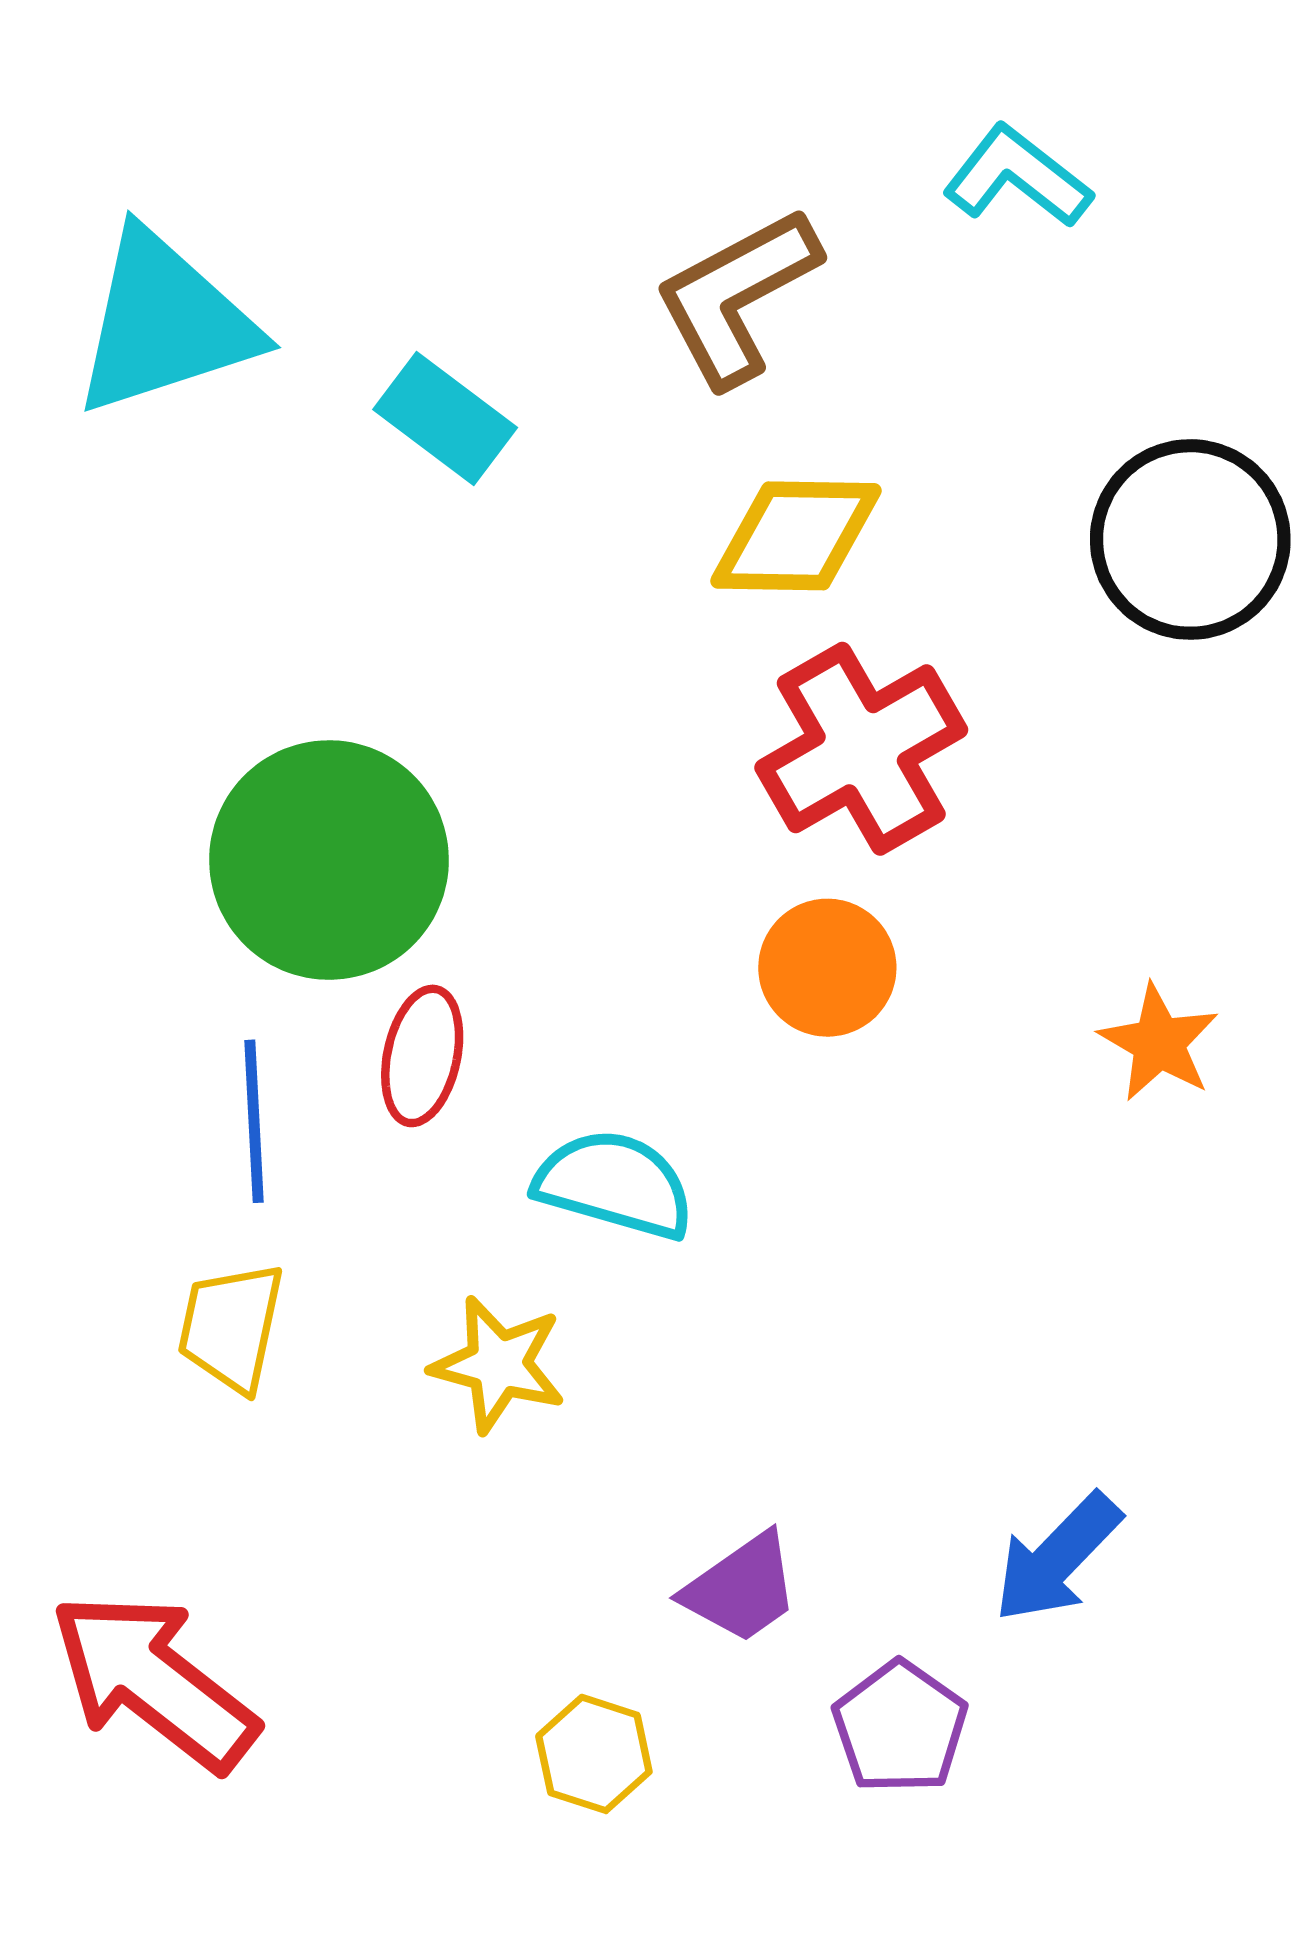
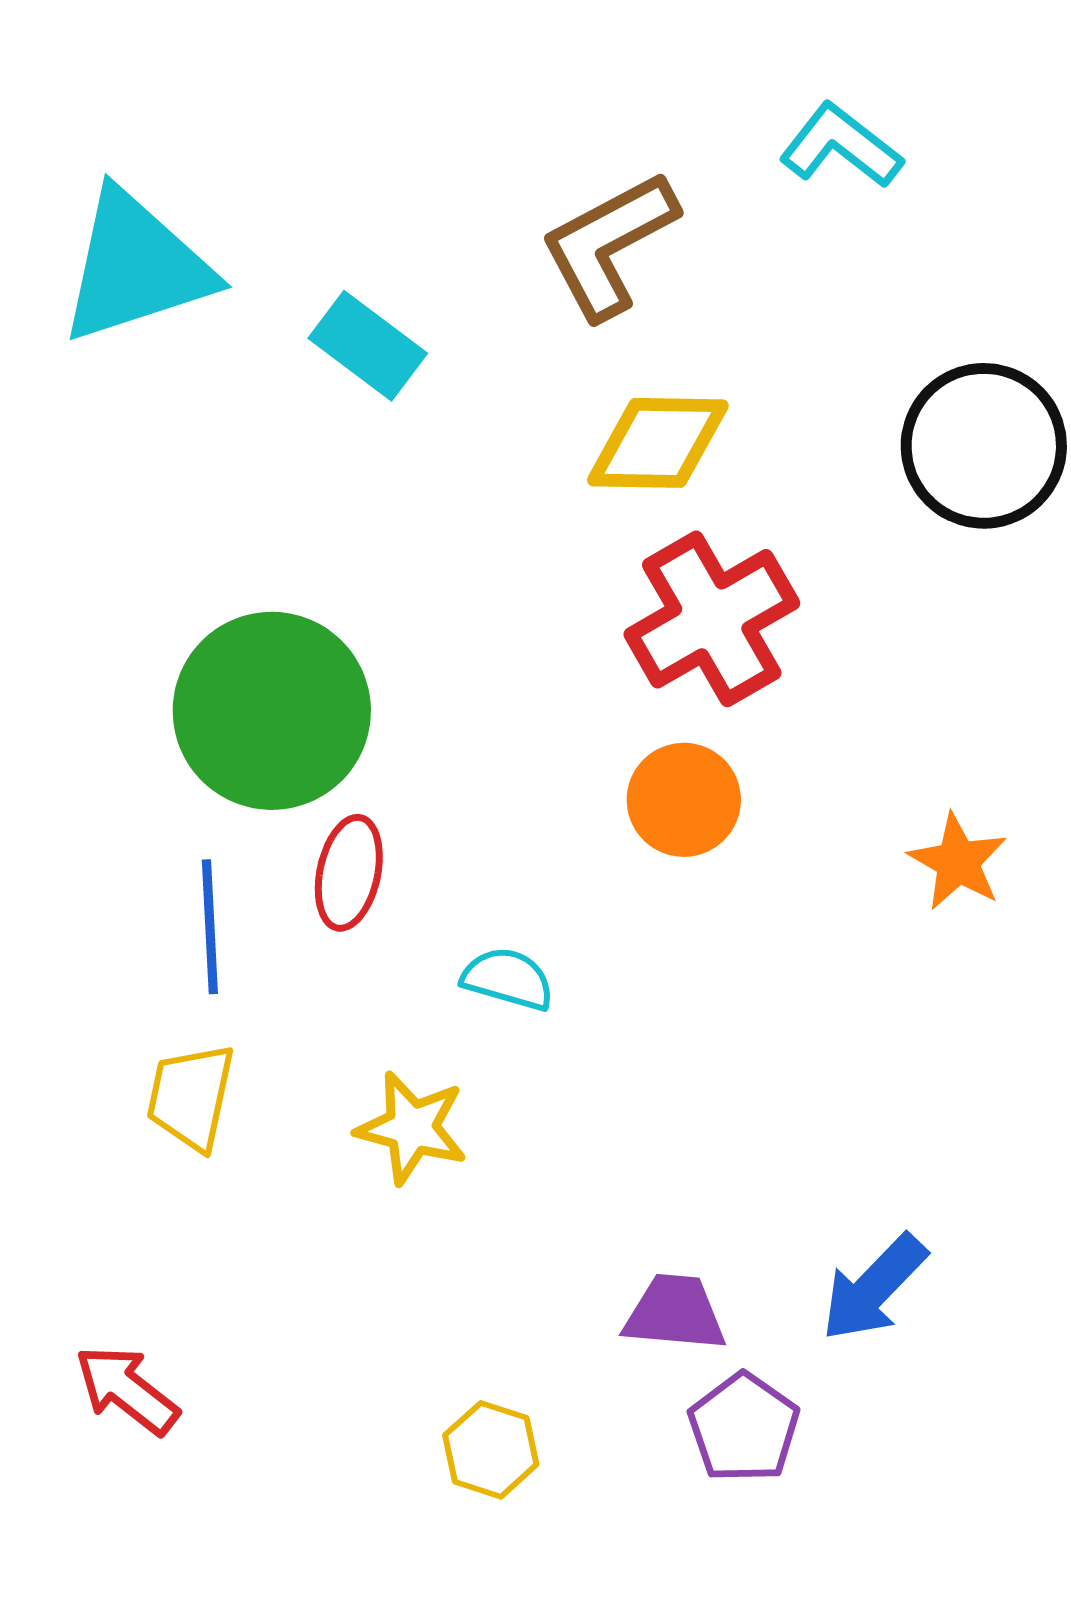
cyan semicircle: (614, 1184) -> (508, 979), size x0.7
purple trapezoid: (741, 1588) -> (675, 1313), moved, turned -140
red arrow: (154, 1681) -> (127, 1390), size x0.6

